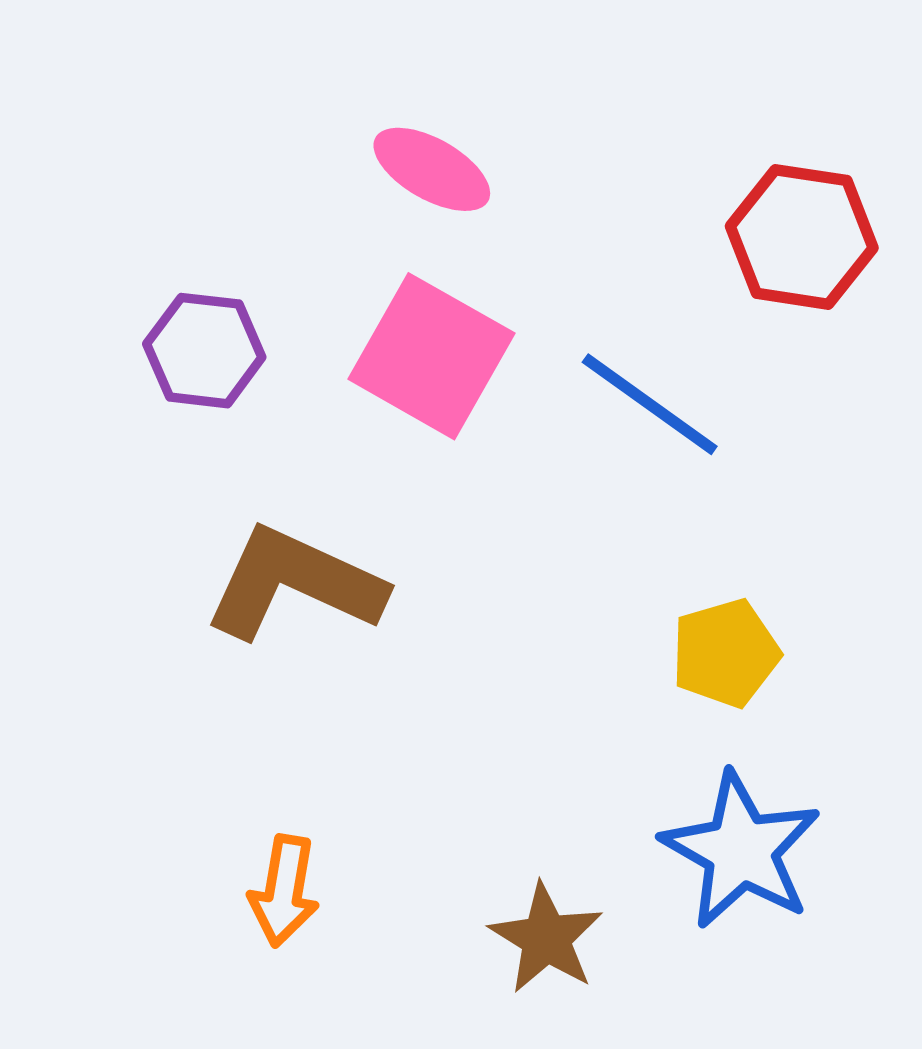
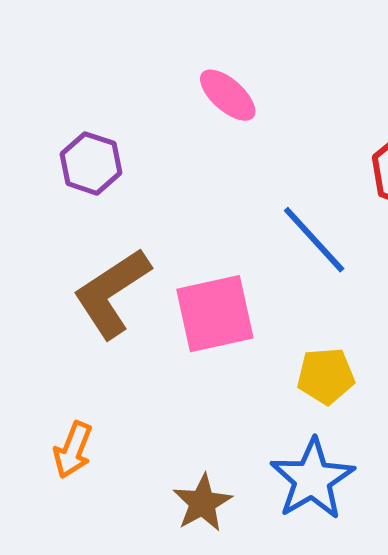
pink square: (431, 356) -> (215, 314), moved, turned 36
brown L-shape: (294, 583) -> (112, 293), turned -70

